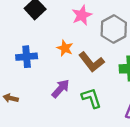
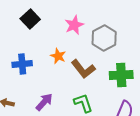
purple arrow: (61, 89) -> (44, 102), moved

